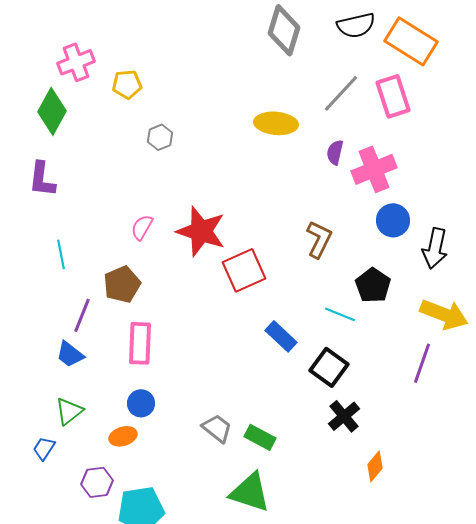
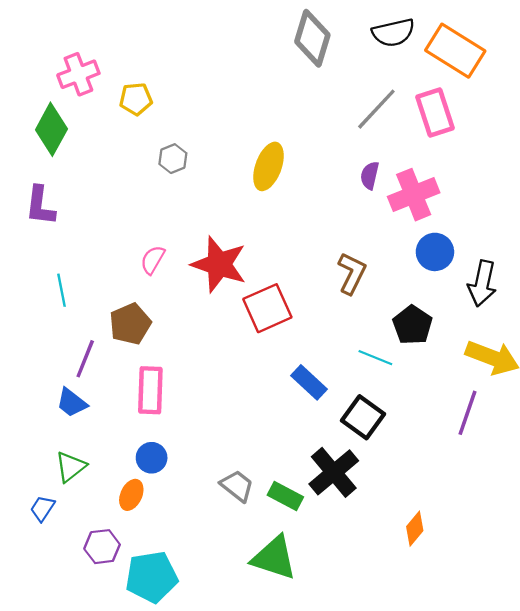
yellow ellipse: (276, 123) -> (269, 166), moved, turned -75
black cross: (344, 416) -> (334, 472), moved, size x1.4
orange ellipse: (123, 436) -> (131, 495), turned -48

